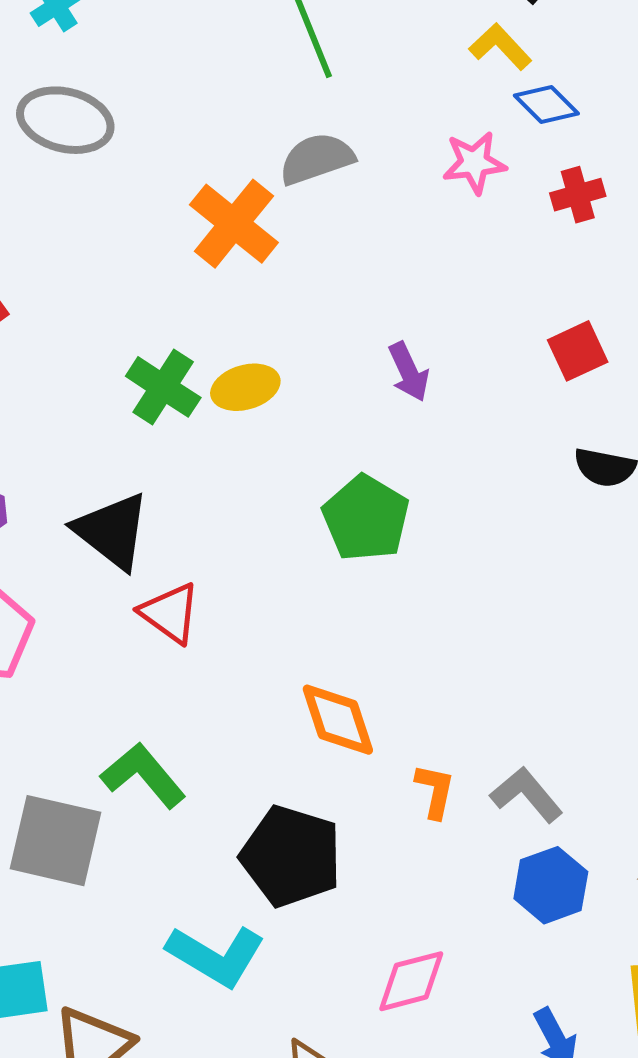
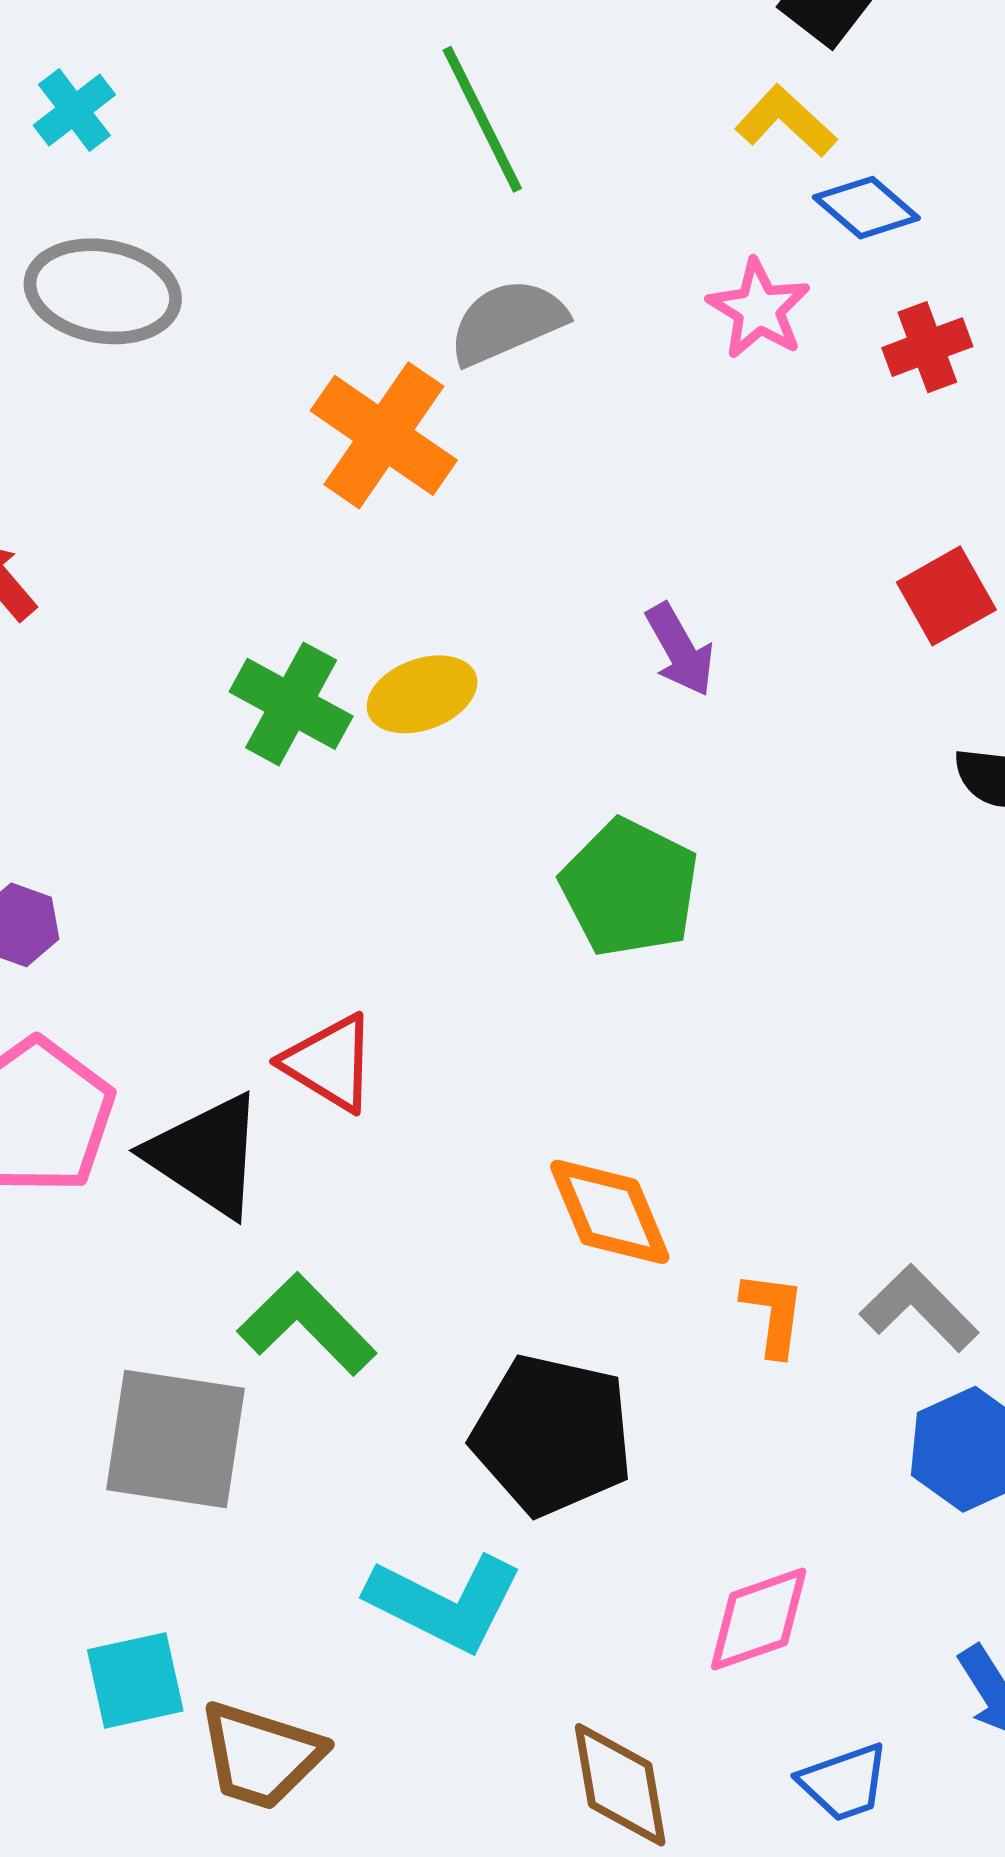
pink star: (474, 163) -> (759, 309), turned -30
black triangle: (112, 531) -> (206, 1155), moved

